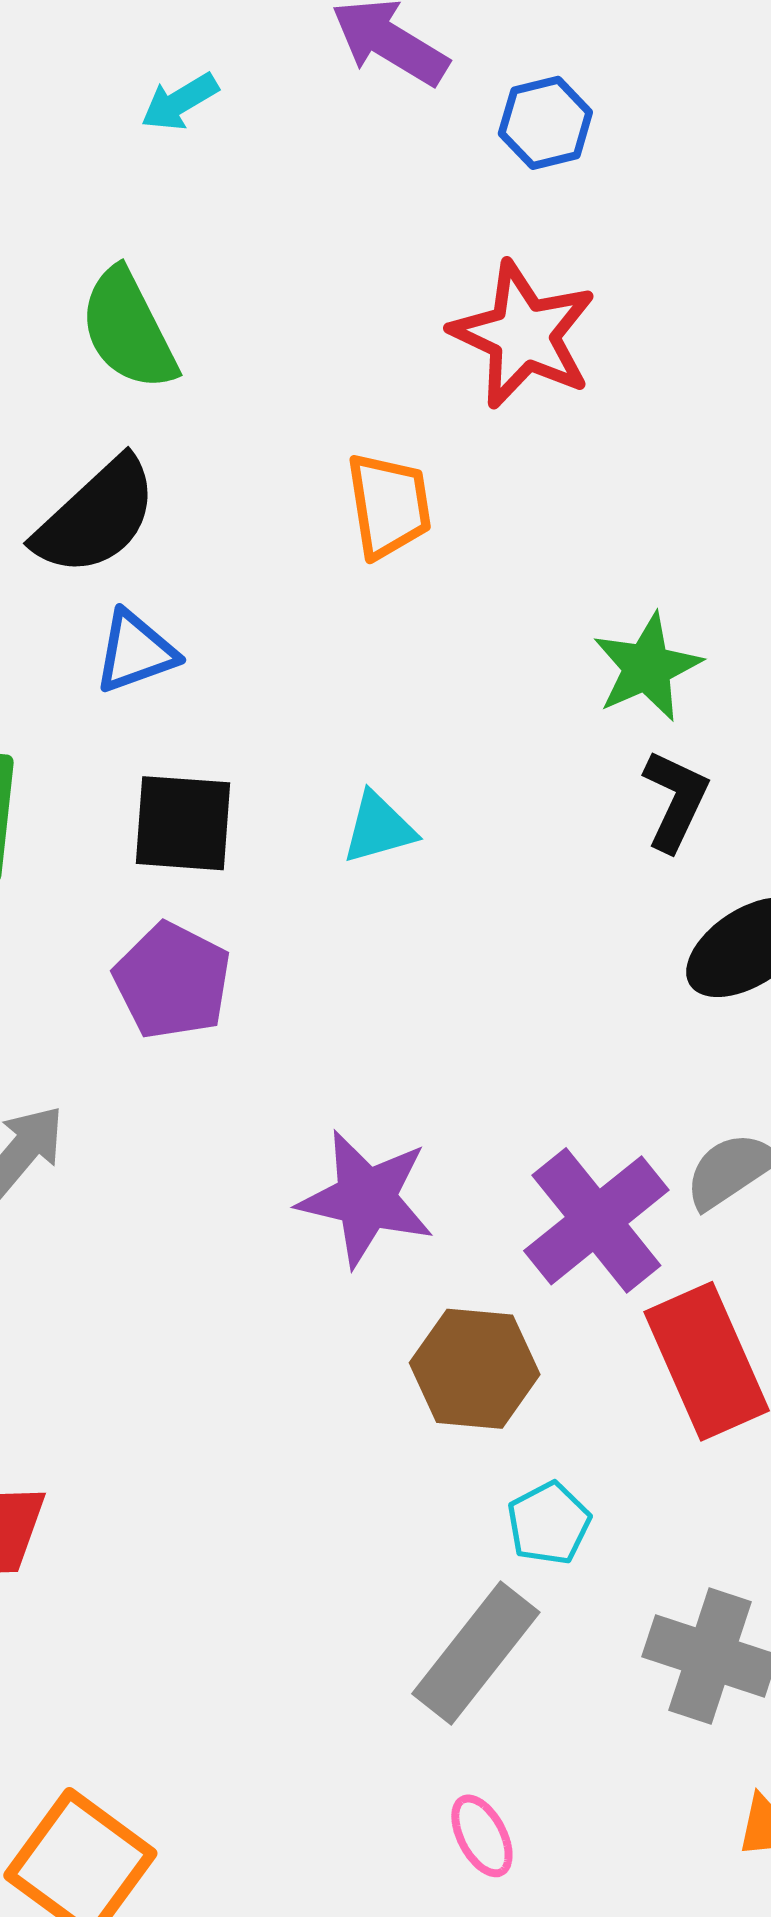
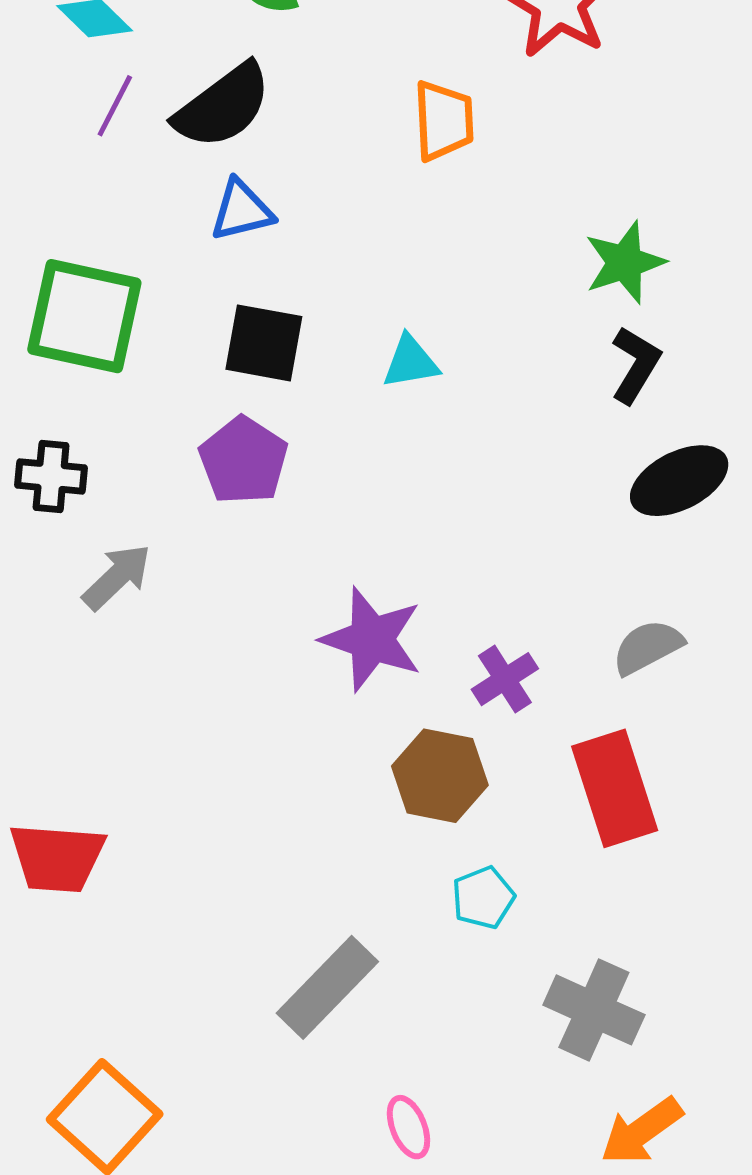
purple cross: (596, 1220) -> (505, 679), moved, size x0.6
gray rectangle: (476, 1653) -> (327, 987), moved

